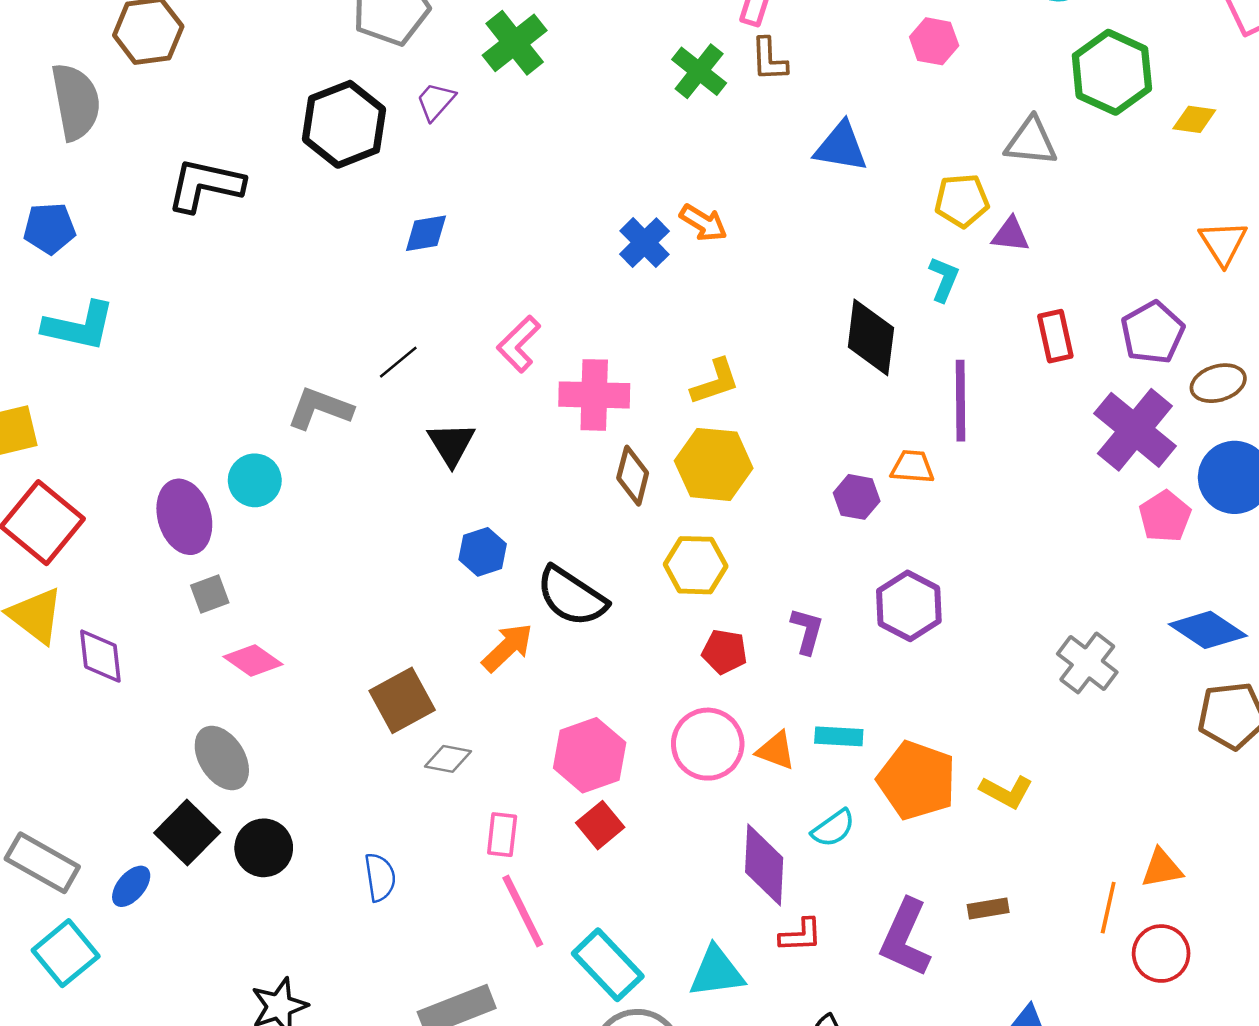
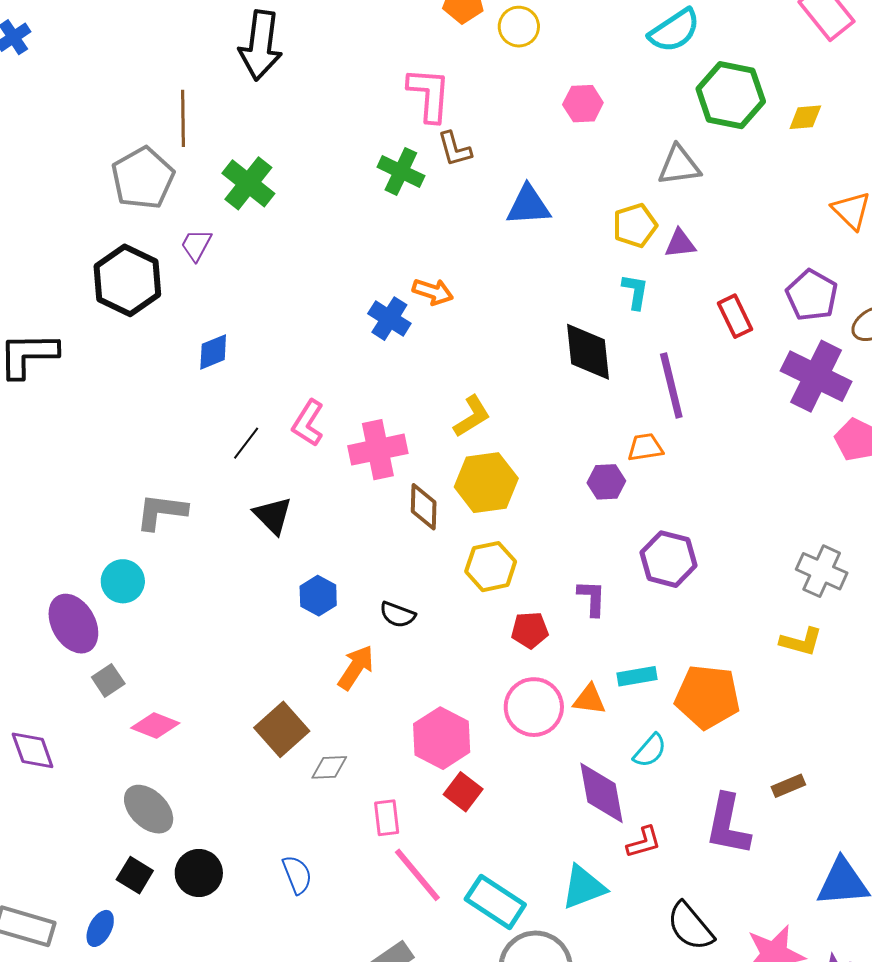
black line: (398, 362) -> (246, 443), moved
black semicircle: (572, 596) -> (398, 615), size x0.6
yellow L-shape: (1006, 792) -> (801, 642), moved
black square: (187, 833) -> (135, 875), size x0.7

